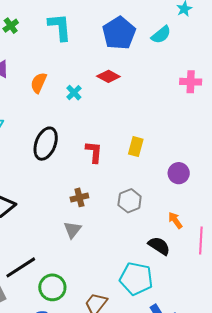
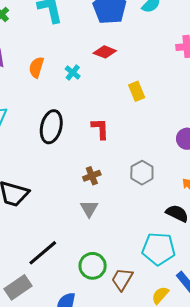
yellow rectangle: (136, 147) -> (137, 91), moved, turned -30
green circle: (52, 287) -> (93, 266), moved

